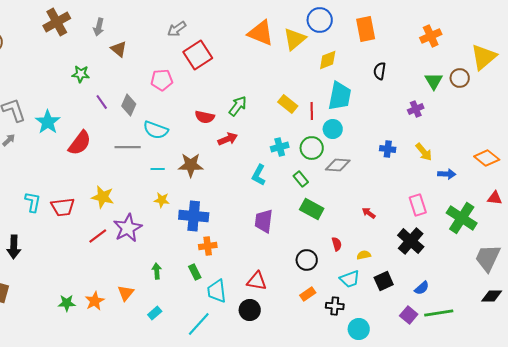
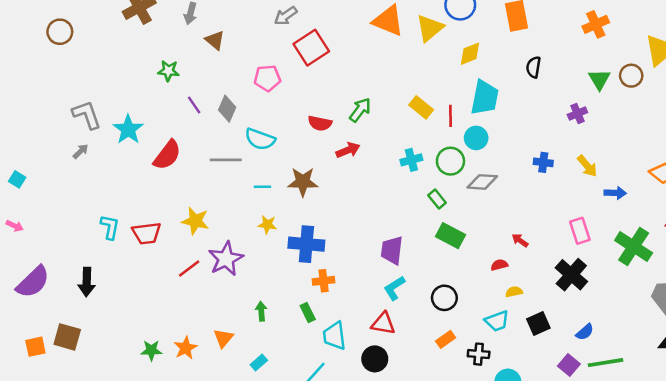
cyan L-shape: (259, 175) -> (394, 288), moved, turned 30
red semicircle: (337, 244) -> (499, 265), moved, turned -88

